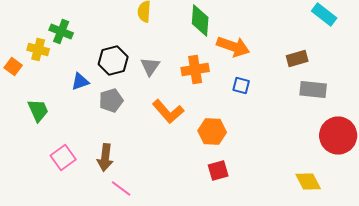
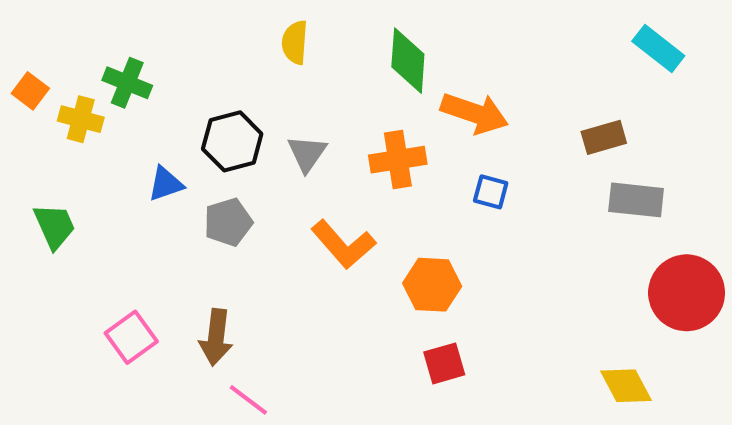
orange square: (13, 66) -> (30, 91), moved
green trapezoid: (38, 110) -> (55, 226), moved

